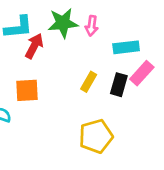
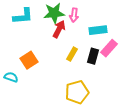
red arrow: (34, 46) -> (59, 29), moved
orange square: (27, 90) -> (29, 60), turned -30

